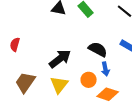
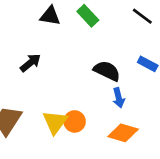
black arrow: (60, 59) -> (30, 63), moved, size x0.7
orange circle: (89, 80) -> (75, 121), moved

